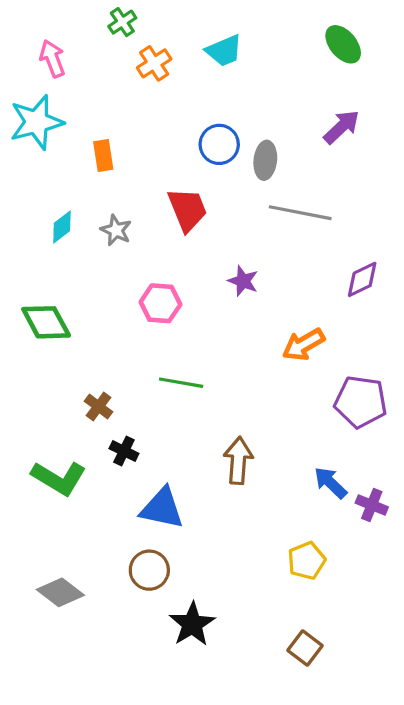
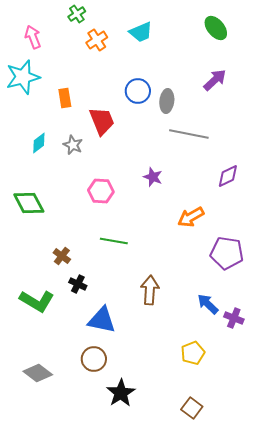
red trapezoid: (187, 210) -> (102, 121), moved

